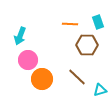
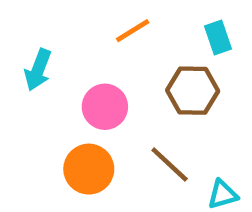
orange line: (70, 24) -> (133, 31), moved, turned -35
pink circle: (28, 60) -> (105, 107), moved

